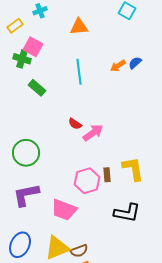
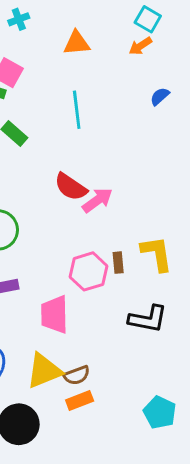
orange arrow: (118, 66) -> (140, 46), moved
red semicircle: (75, 124) -> (71, 187), size x1.6
pink trapezoid: (64, 210) -> (54, 314), turned 68

